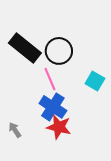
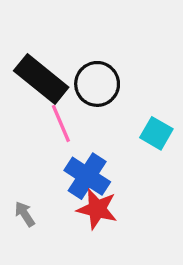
pink line: (50, 79) -> (61, 123), moved

